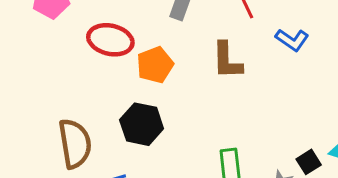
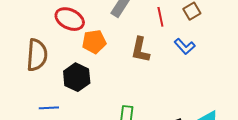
brown semicircle: (75, 144) -> (37, 55), moved

